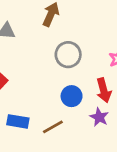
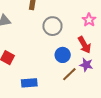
brown line: (53, 127) -> (69, 74), moved

